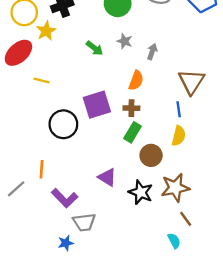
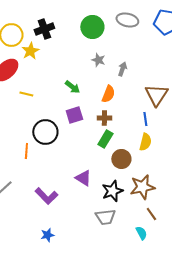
green arrow: (95, 48) -> (72, 87), moved
purple square: (97, 105) -> (74, 115), size x0.7
orange line: (42, 169) -> (26, 151), moved
black star: (141, 192) -> (112, 191), turned 30
gray trapezoid: (84, 222) -> (105, 217), moved

